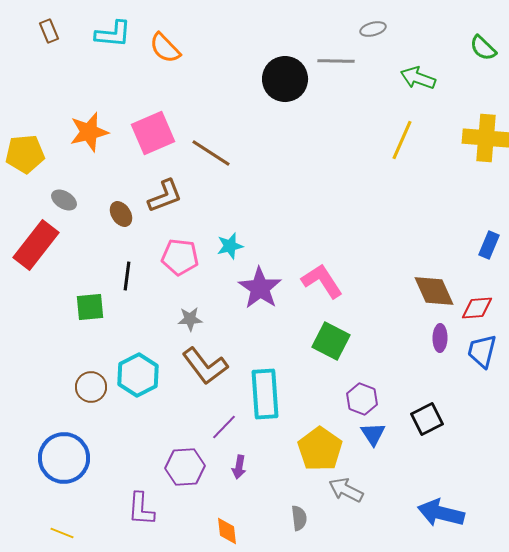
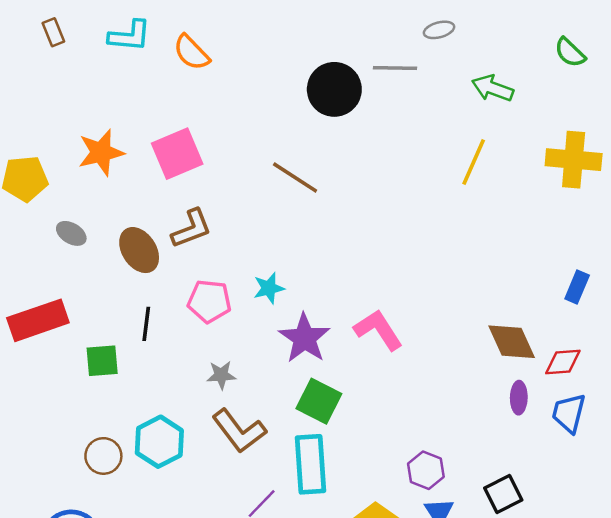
brown line: (211, 153) -> (295, 177), moved
brown ellipse: (121, 214) -> (139, 250), size x1.5
red rectangle: (36, 245) -> (38, 320), moved, turned 33
green square: (331, 341) -> (319, 401), moved

